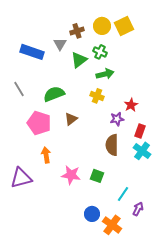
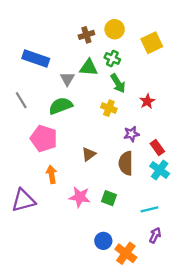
yellow square: (124, 26) -> (152, 43), moved
gray triangle: (60, 44) -> (67, 79), moved
green triangle: (79, 60) -> (89, 68), turned 42
green arrow: (105, 74) -> (118, 83), turned 72
red star: (131, 105) -> (147, 101), moved
brown triangle: (71, 119) -> (89, 154), moved
red rectangle: (140, 131) -> (157, 147), turned -56
cyan line: (123, 194) -> (149, 209), moved, turned 42

